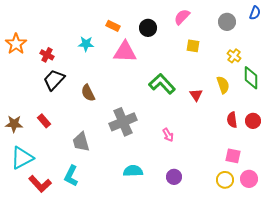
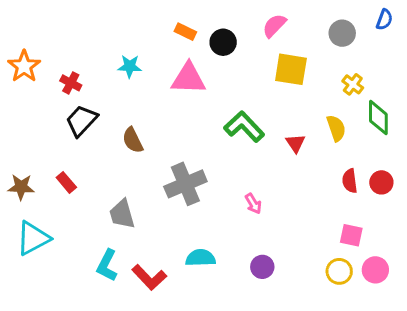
orange rectangle: (113, 26) -> (185, 32), moved
yellow square: (193, 46) -> (291, 69), size x1.6
red L-shape: (40, 184) -> (149, 277), moved

